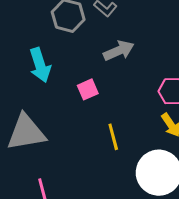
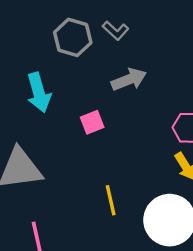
yellow line: (113, 137) -> (111, 200), moved

